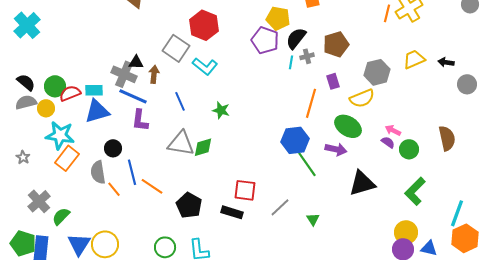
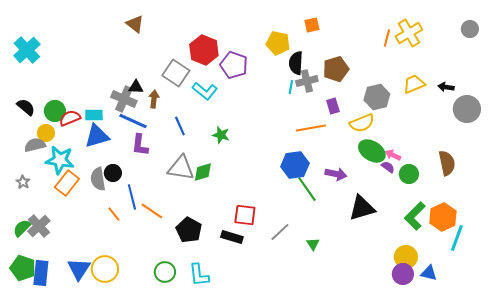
black semicircle: (296, 38) -> (296, 63), turned -35
purple pentagon: (265, 40) -> (234, 65), moved
gray cross: (307, 56) -> (307, 81), size x1.5
gray circle: (467, 84) -> (467, 109), size x1.4
gray semicircle: (26, 102) -> (35, 145), moved
orange line: (311, 103) -> (311, 128), turned 64
green ellipse: (348, 126) -> (372, 151), moved
gray semicircle: (98, 172) -> (98, 179), moved
green semicircle: (61, 216) -> (22, 228), moved
orange hexagon: (465, 238) -> (443, 217), moved

